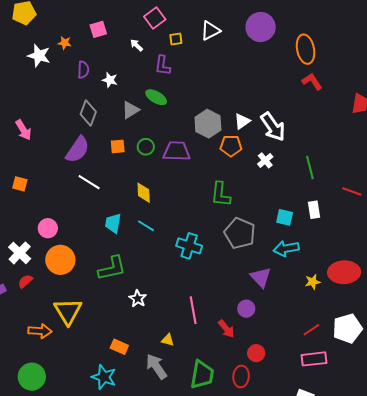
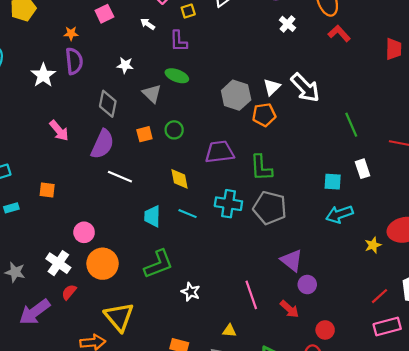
white star: (39, 56) -> (43, 75), moved, turned 30
purple semicircle: (83, 70) -> (74, 61), moved, size x1.4
gray triangle: (130, 110) -> (152, 94), turned -36
pink arrow: (23, 130) -> (59, 131), moved
purple trapezoid: (177, 151) -> (220, 152), moved
white cross: (265, 160) -> (288, 24), moved
gray pentagon: (240, 233) -> (270, 208), moved
cyan cross: (189, 246) -> (228, 204), moved
purple triangle: (261, 277) -> (292, 260), moved

